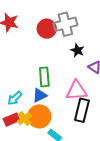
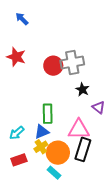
orange circle: (39, 116) -> (58, 153), moved
yellow cross: (24, 119) -> (41, 147), moved
red rectangle: (11, 120) -> (19, 160), moved

